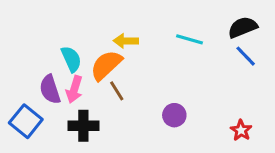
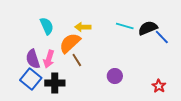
black semicircle: (243, 27) -> (148, 28), moved
cyan semicircle: (71, 59) -> (47, 26), moved
blue square: (26, 121) -> (31, 79), moved

